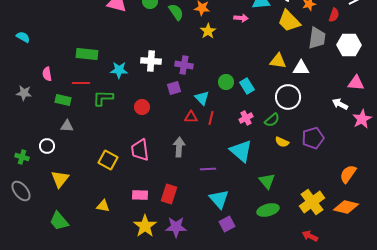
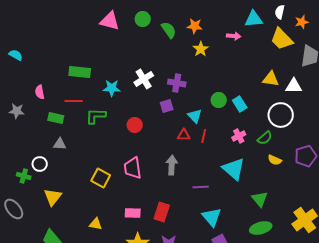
white cross: (151, 61) -> (144, 79), turned -36
green cross: (22, 157) -> (24, 176), moved

